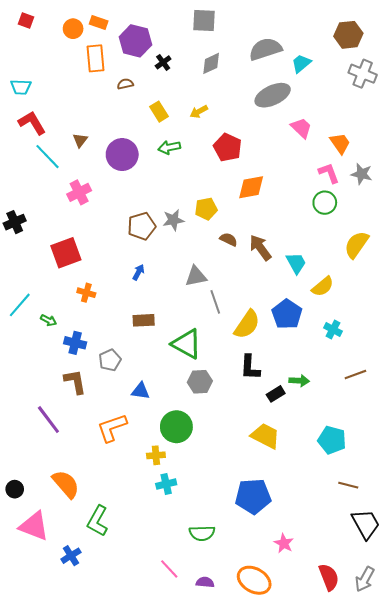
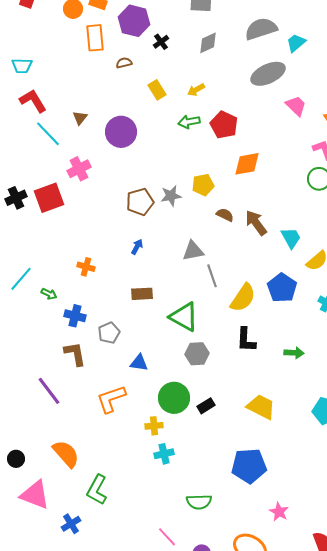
green arrow: (169, 147) -> (189, 122), moved
red square: (66, 253) -> (49, 198), moved
black rectangle: (276, 394) -> (206, 406), moved

